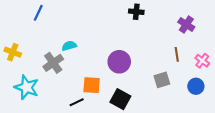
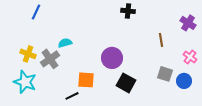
purple cross: (186, 24) -> (188, 23), moved
yellow cross: (13, 52) -> (28, 54), moved
brown line: (177, 54) -> (161, 40), moved
gray square: (162, 80) -> (165, 74), moved, turned 35
black square: (120, 99) -> (126, 83), moved

